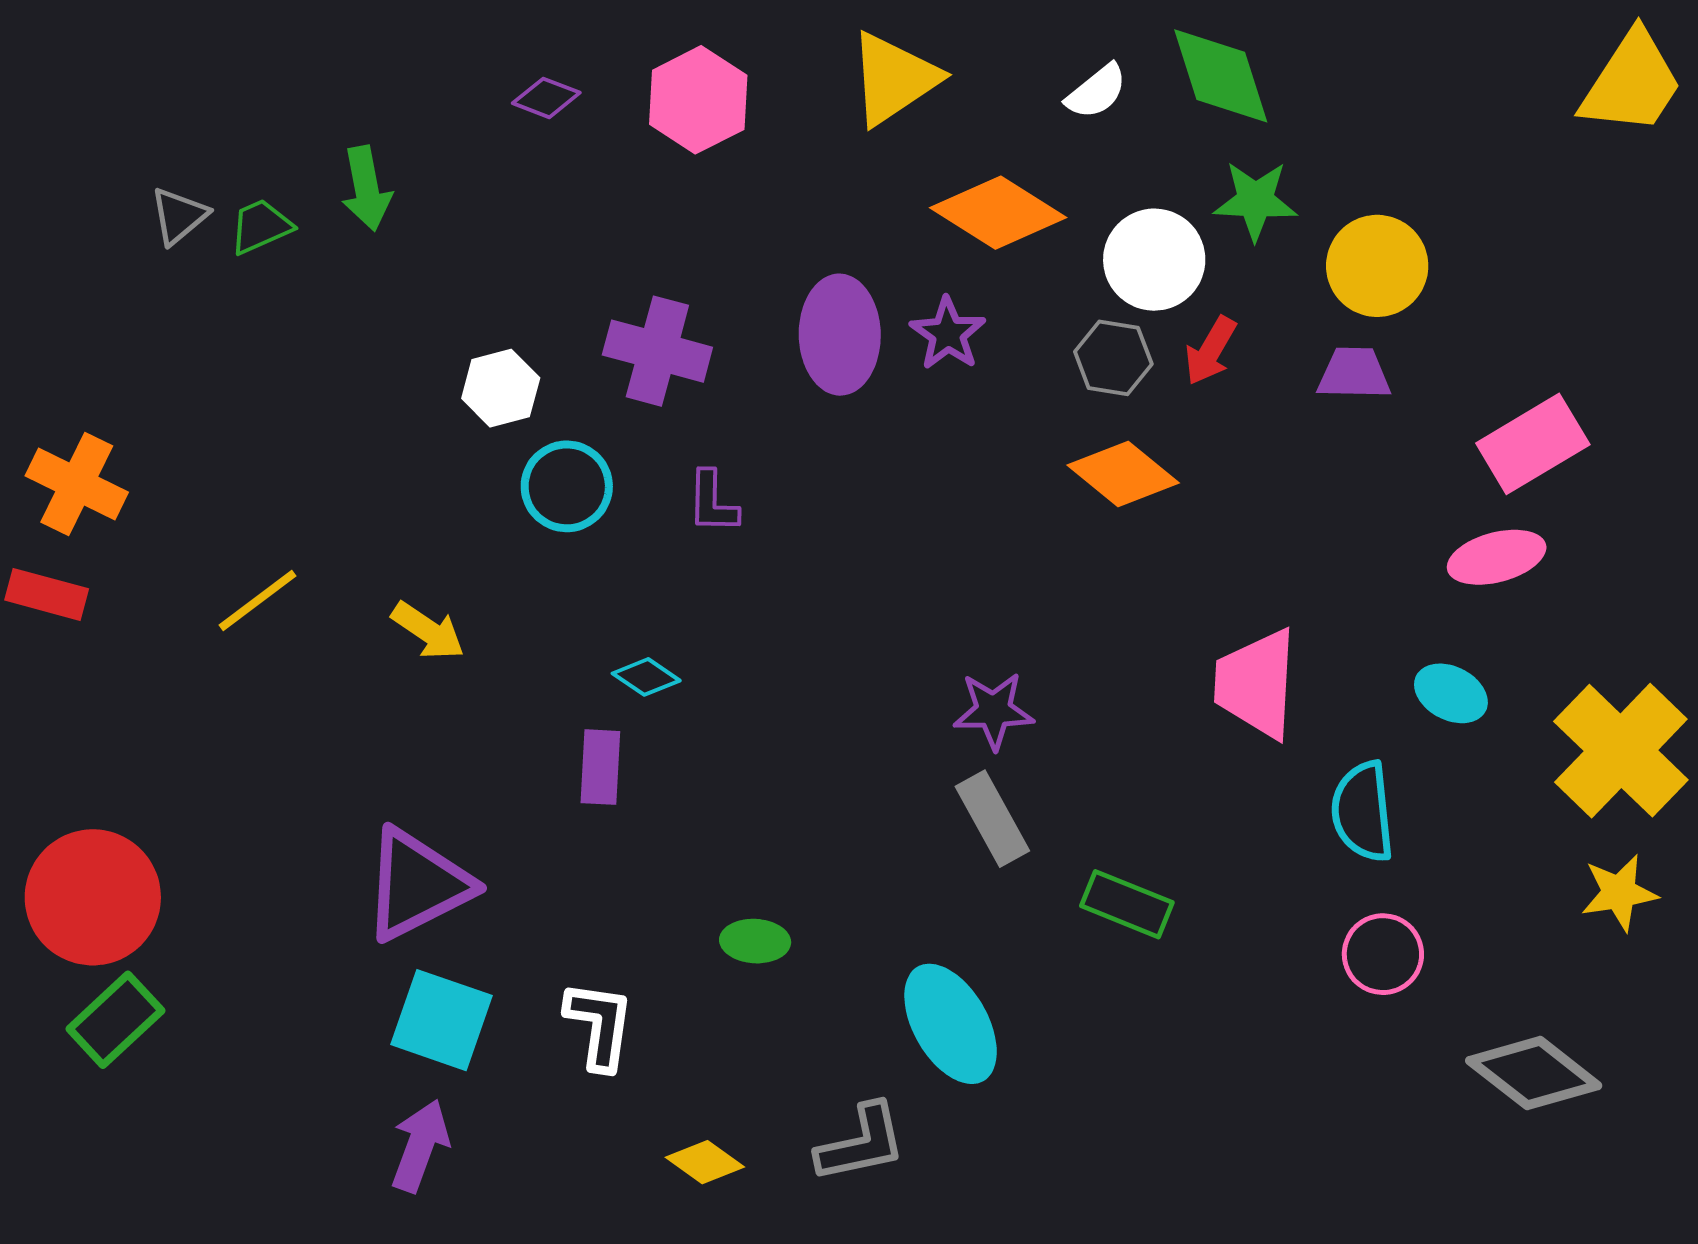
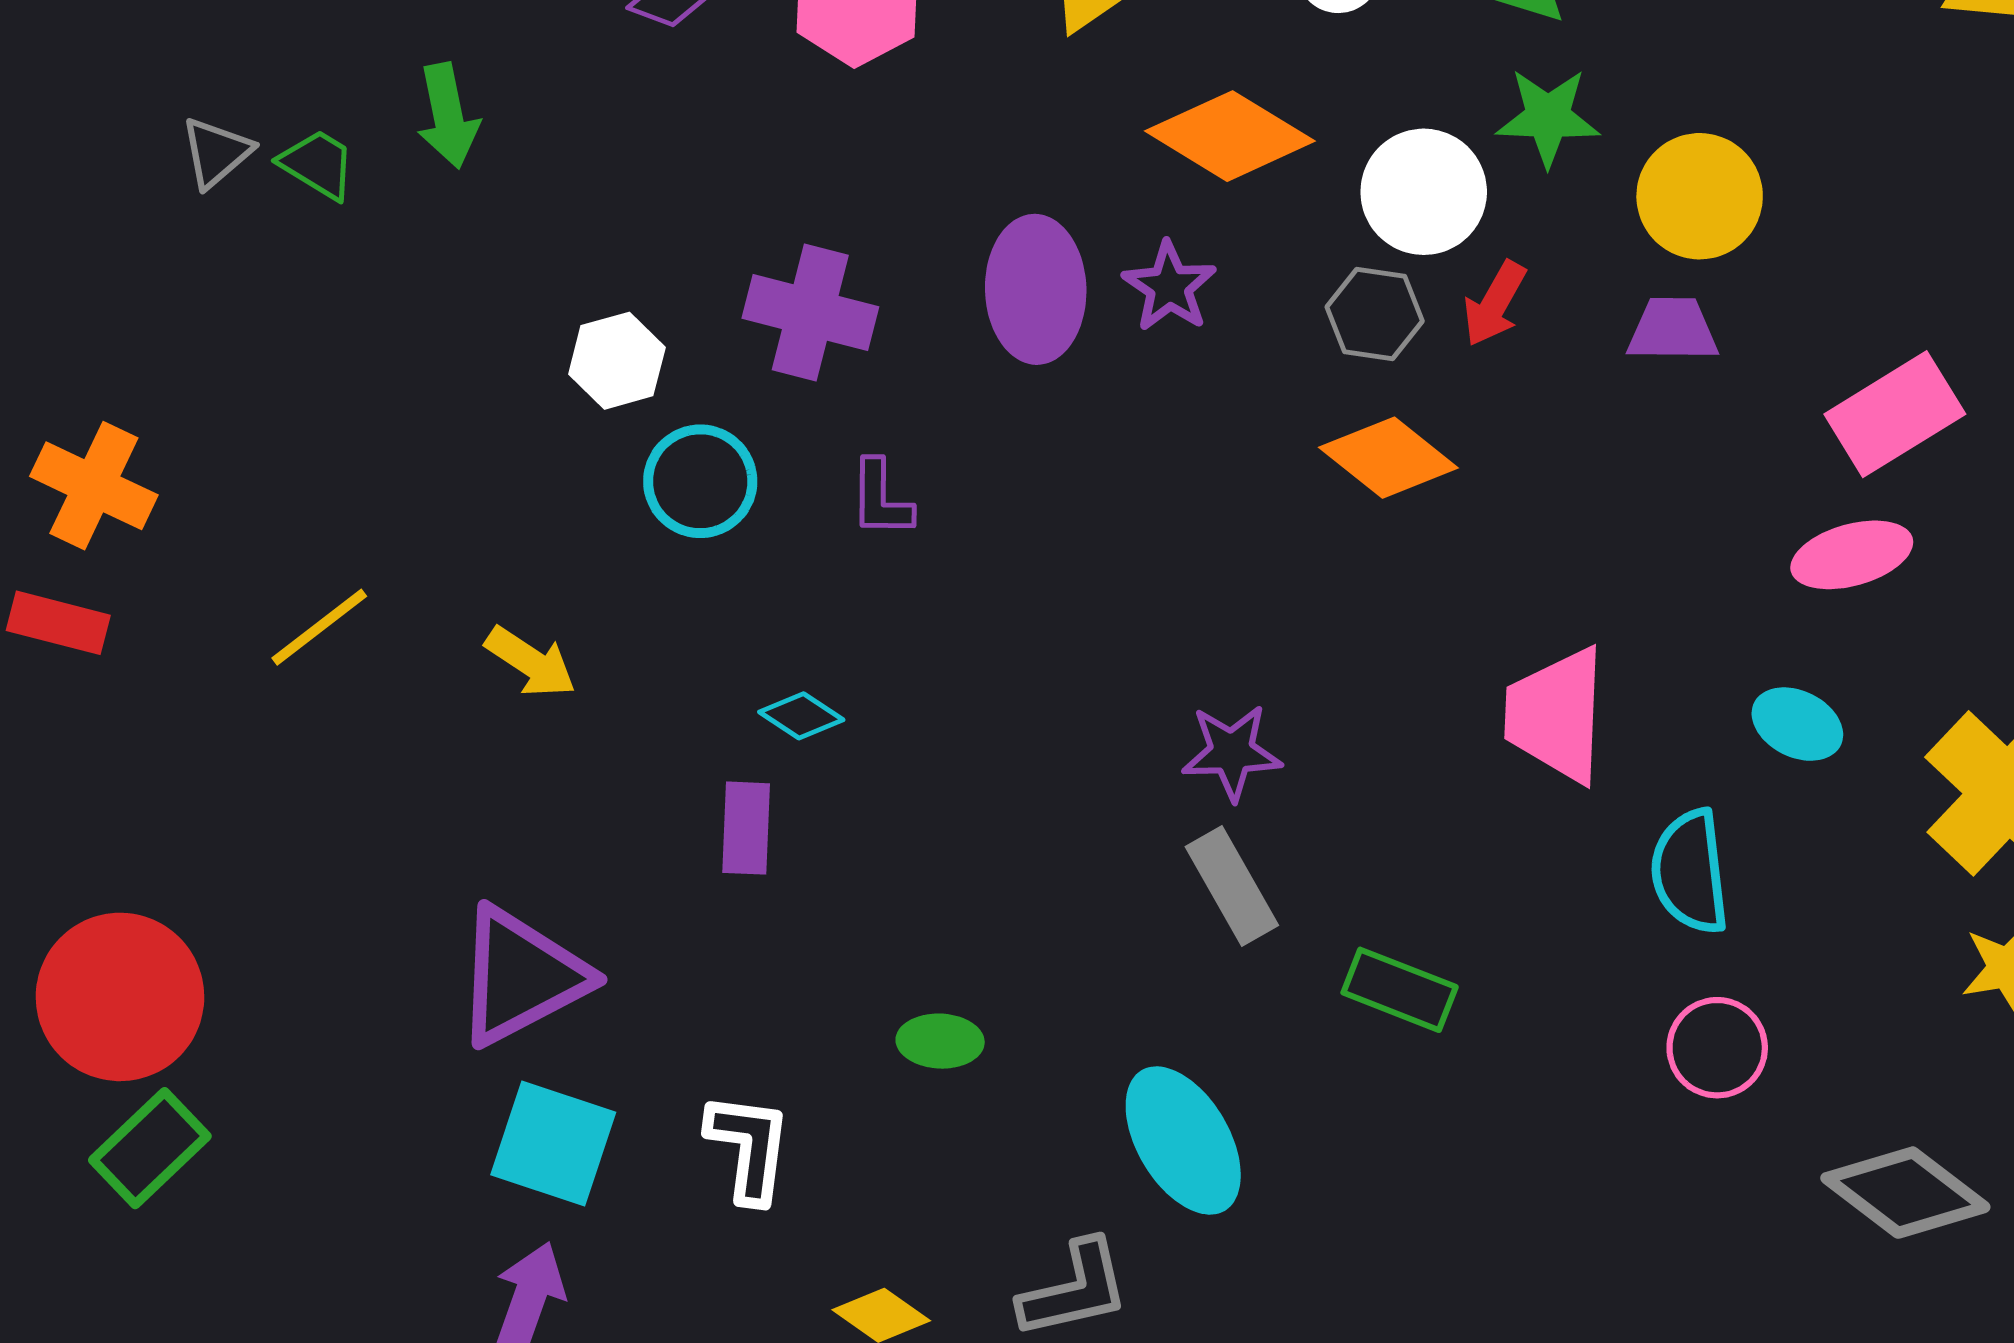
green trapezoid: (261, 226) -> (318, 164), turned 56

